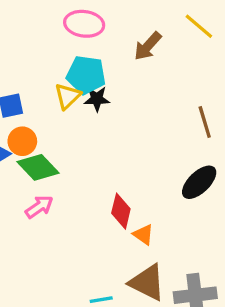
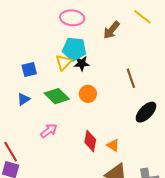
brown line: (205, 122) -> (131, 78), moved
orange circle: (22, 141) -> (88, 94), moved
green diamond: (38, 167) -> (57, 96), moved
red diamond: (121, 211) -> (90, 141), moved

